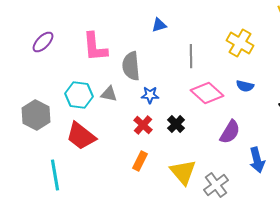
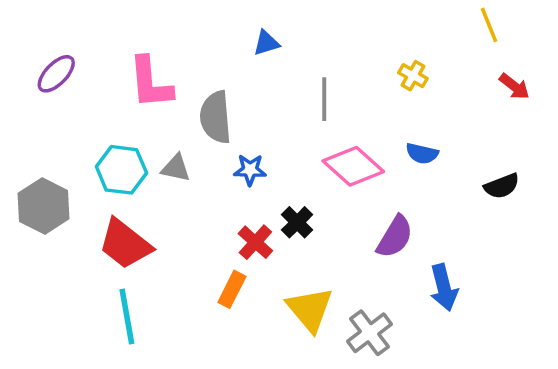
yellow cross: (240, 43) -> (413, 76), size x0.6
red cross: (143, 125) -> (255, 242), moved
cyan line: (55, 175) -> (127, 316), moved

